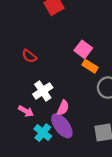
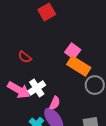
orange rectangle: (90, 66) -> (79, 66), size x1.6
pink arrow: (26, 111) -> (19, 90), moved, size x1.6

